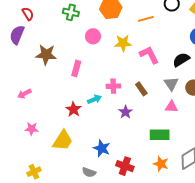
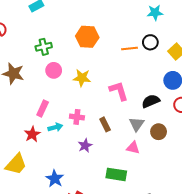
green cross: (71, 12) -> (44, 47), moved, turned -35
orange line: (146, 19) -> (129, 49), moved
pink circle: (93, 36) -> (54, 70), moved
yellow star: (123, 43) -> (82, 78), moved
pink rectangle: (76, 68) -> (43, 109), moved

